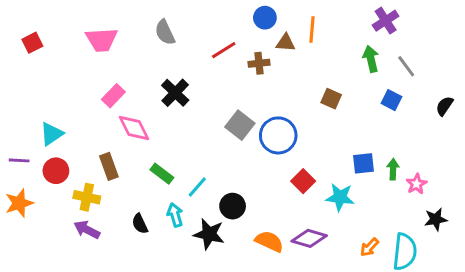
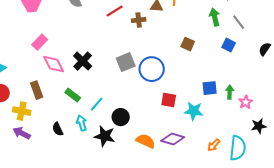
black cross: (175, 93) -> (83, 61), moved
gray square: (240, 125) -> (126, 62), turned 30
red square: (303, 181) -> (169, 100), turned -35

